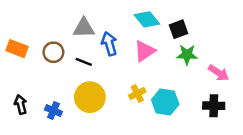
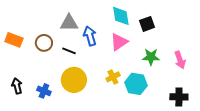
cyan diamond: (147, 19) -> (121, 16), turned 30
green star: (187, 55) -> (151, 57), moved
pink arrow: (219, 73) -> (180, 60), turned 36
black cross: (214, 106) -> (179, 97), moved

